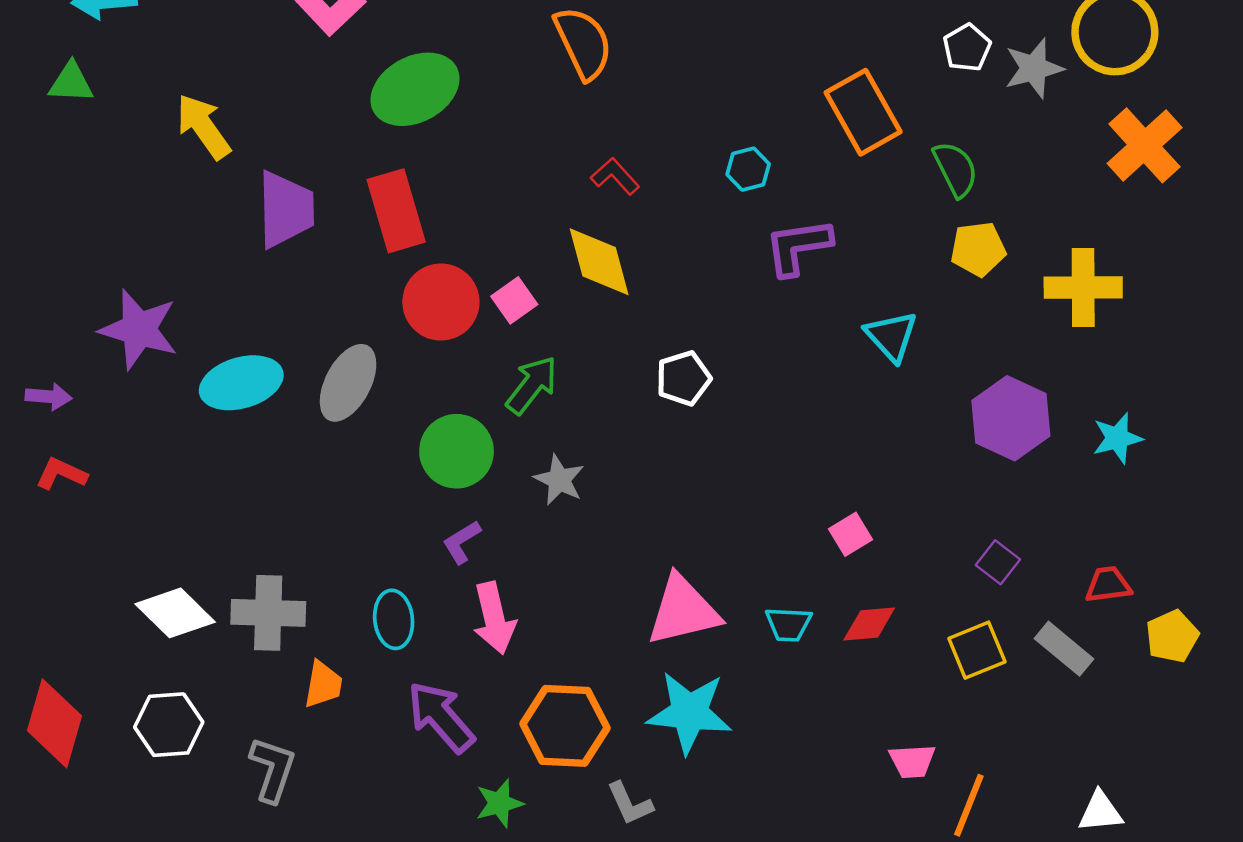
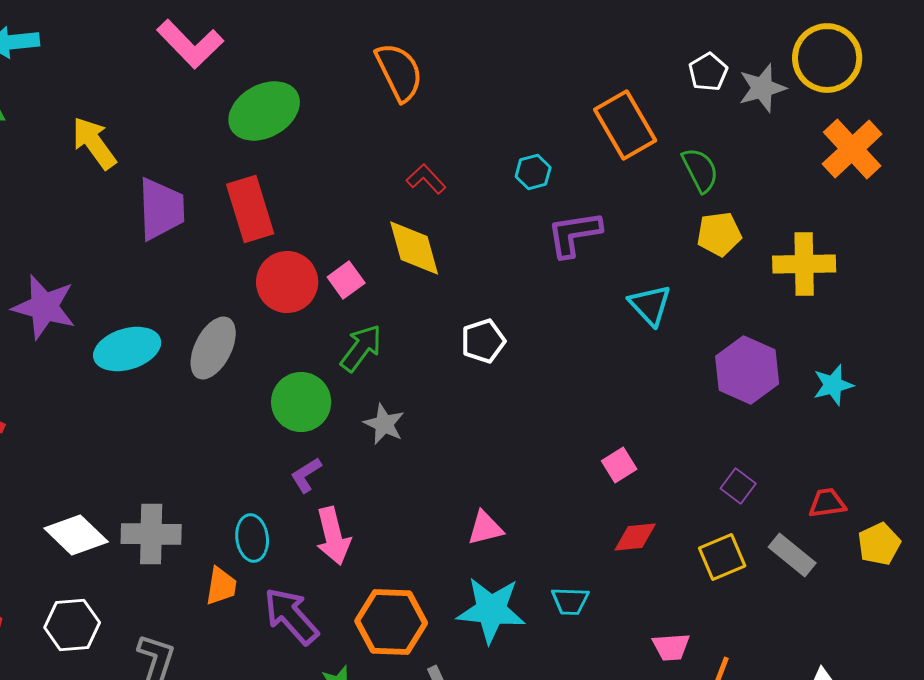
pink triangle: (683, 610) -> (485, 528), size x0.6
cyan trapezoid: (788, 624) -> (570, 601), moved
orange trapezoid: (323, 684) -> (221, 586), moved

